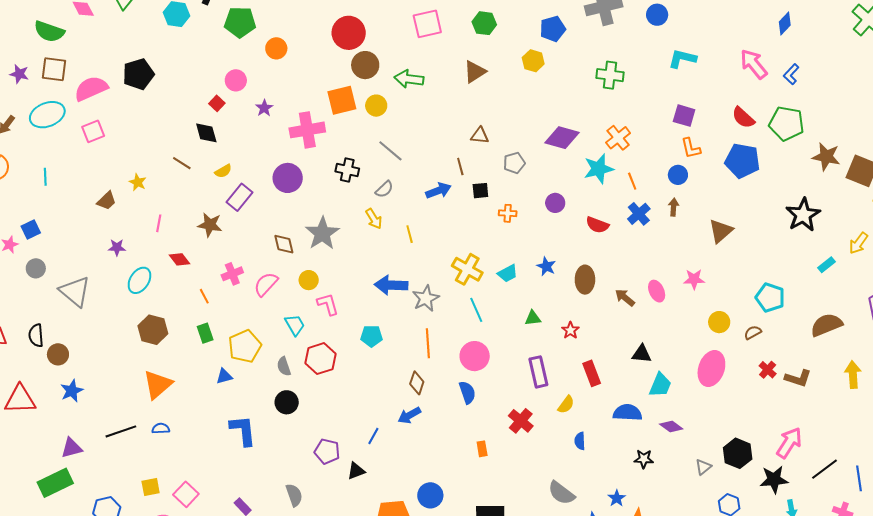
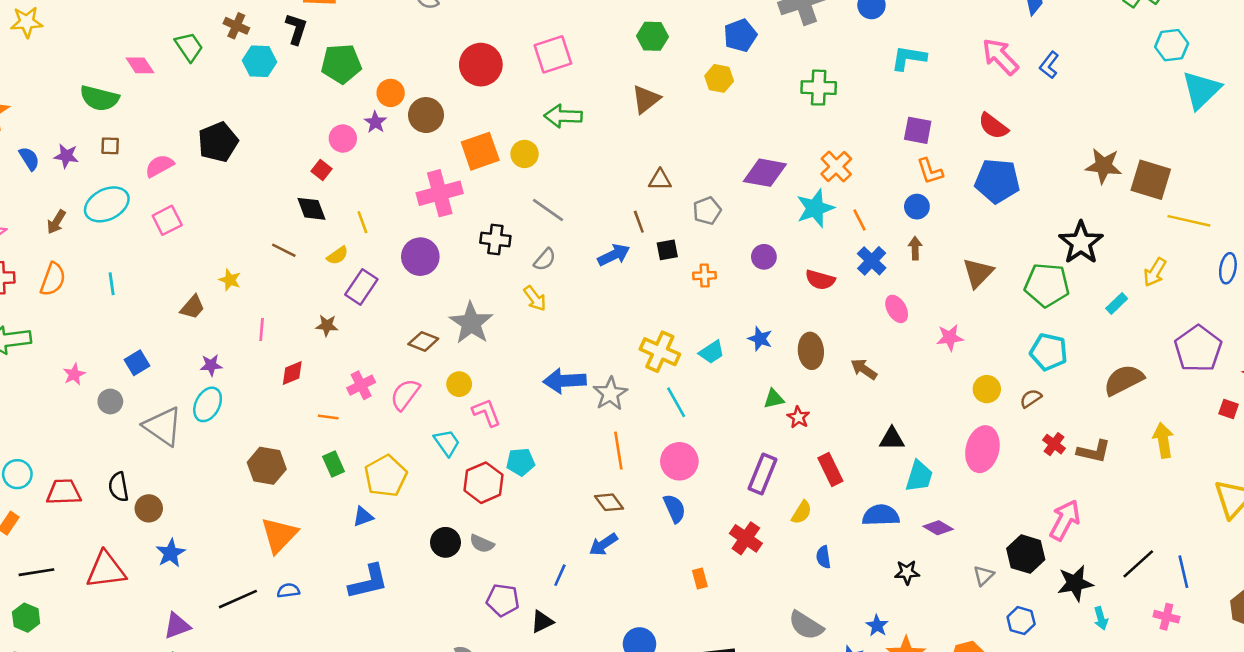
pink square: (427, 24) -> (553, 54), moved
brown circle: (365, 65) -> (426, 115), moved
brown square: (54, 69) -> (110, 146), size x0.6
pink semicircle: (91, 88) -> (159, 166), size x0.7
purple star: (264, 108) -> (375, 122), moved
green pentagon: (787, 124) -> (1047, 285), moved
brown star: (210, 225) -> (327, 325), size x0.7
blue square: (31, 230) -> (137, 363), moved
yellow line: (410, 234) -> (362, 222), moved
brown diamond: (284, 244) -> (423, 341), turned -50
red diamond: (179, 259) -> (292, 373), turned -70
cyan ellipse: (139, 280) -> (208, 404), moved
pink ellipse: (657, 291) -> (897, 309), moved
orange line: (204, 296) -> (328, 417), turned -49
green triangle: (533, 318) -> (774, 399), moved
cyan pentagon: (371, 336) -> (521, 462), moved
gray semicircle: (284, 366) -> (482, 544), moved, turned -42
purple rectangle: (538, 372) -> (763, 474), turned 40
brown diamond: (417, 383) -> (609, 502), turned -50
blue L-shape: (243, 430) -> (368, 582), moved, turned 88
pink arrow: (789, 443) -> (1065, 520), moved

